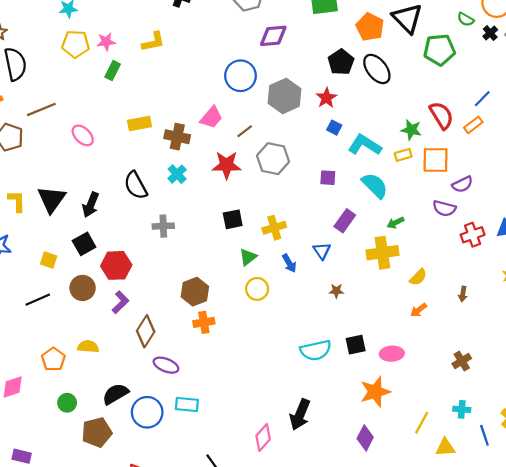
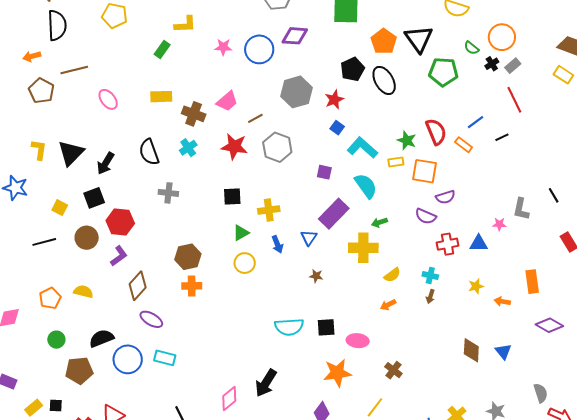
pink star: (106, 42) -> (223, 47), moved
green rectangle: (113, 71) -> (162, 50), moved
blue circle: (241, 76) -> (259, 49), moved
orange rectangle: (473, 125) -> (464, 145), turned 66
purple rectangle: (345, 221) -> (334, 214), size x1.4
brown cross: (462, 361) -> (393, 370), moved, turned -30
cyan cross: (462, 409) -> (430, 275), moved

